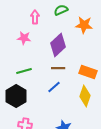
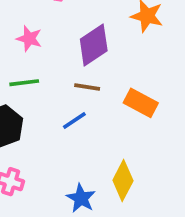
pink star: (24, 38) -> (29, 39), moved
yellow diamond: (85, 96) -> (123, 181), moved

